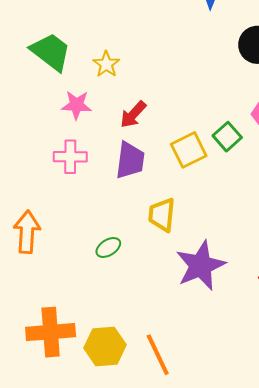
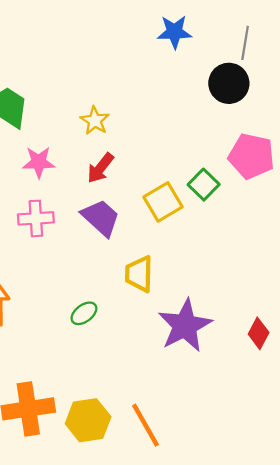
yellow star: (106, 64) -> (95, 121), moved
purple trapezoid: (130, 160) -> (101, 218), turned -51

